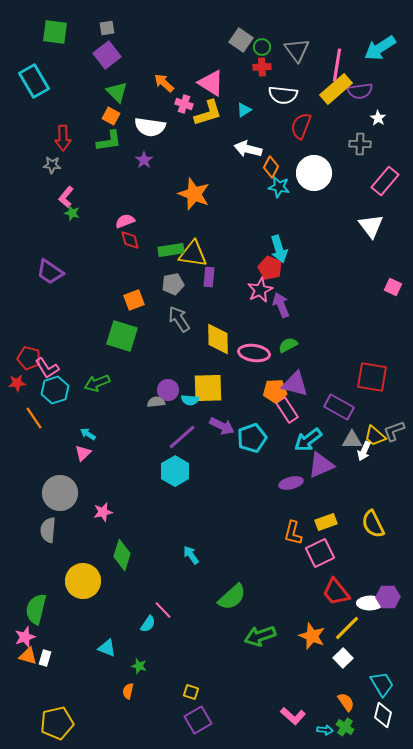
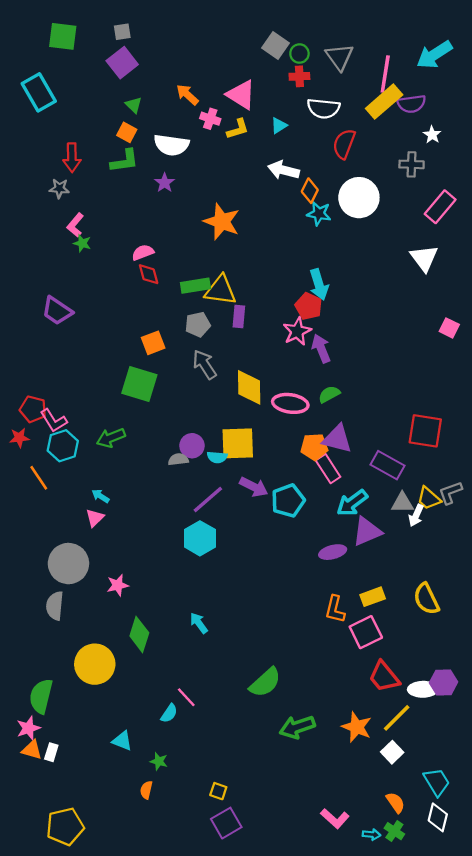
green triangle: (117, 92) -> (134, 105), size x0.7
yellow L-shape: (208, 113) -> (238, 129), size x0.7
cyan arrow: (191, 555) -> (199, 623), moved

